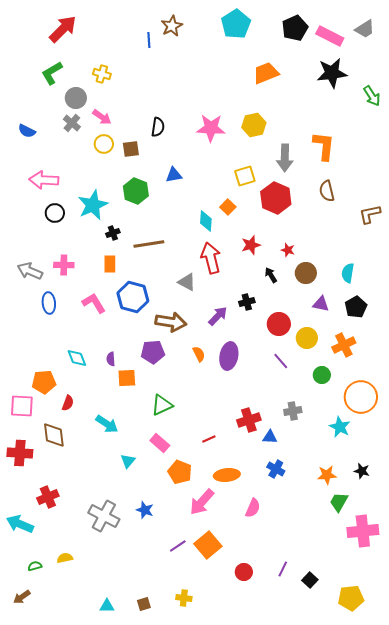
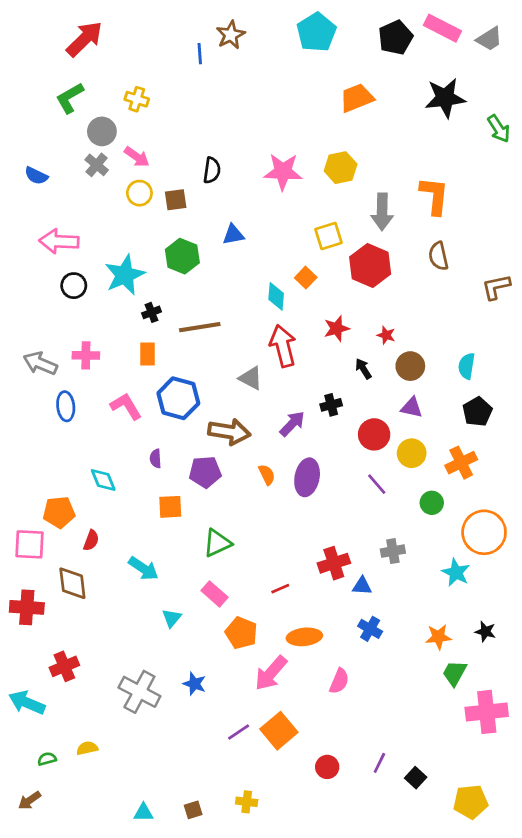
pink rectangle: (330, 36) -> (442, 28), moved
purple triangle: (321, 304) -> (412, 408), moved
purple semicircle: (111, 359) -> (156, 459), moved

